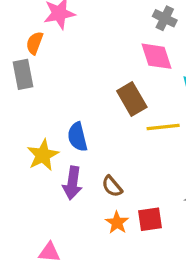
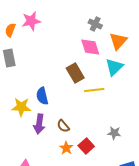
orange semicircle: (35, 43) -> (10, 30), moved
yellow star: (43, 155) -> (21, 107), turned 30
red square: (150, 219) -> (86, 146), turned -35

